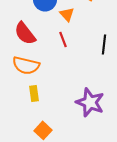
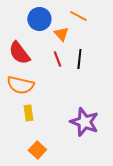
black line: (104, 44) -> (79, 59), moved

